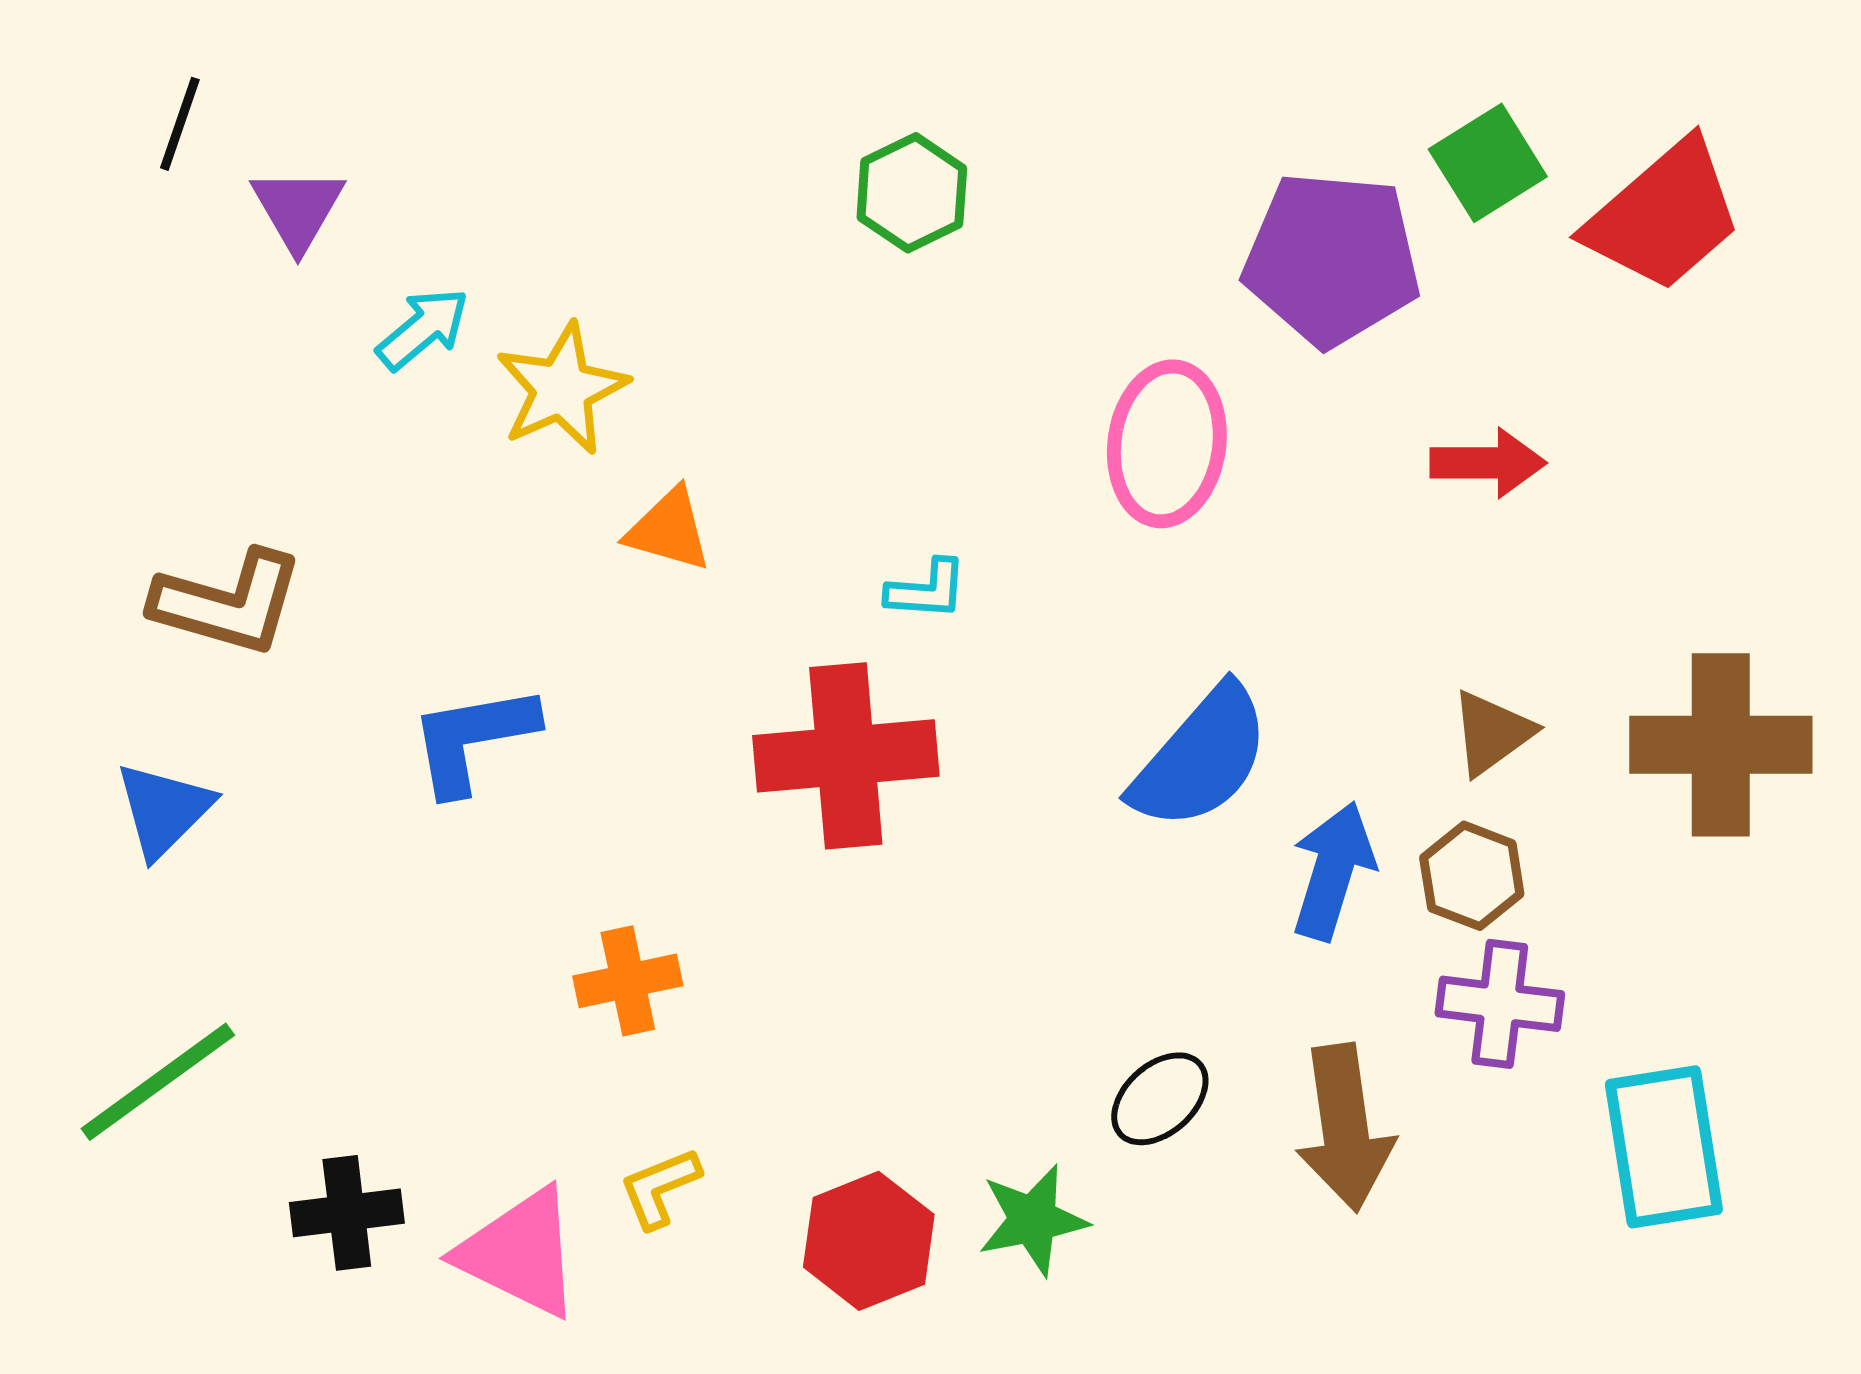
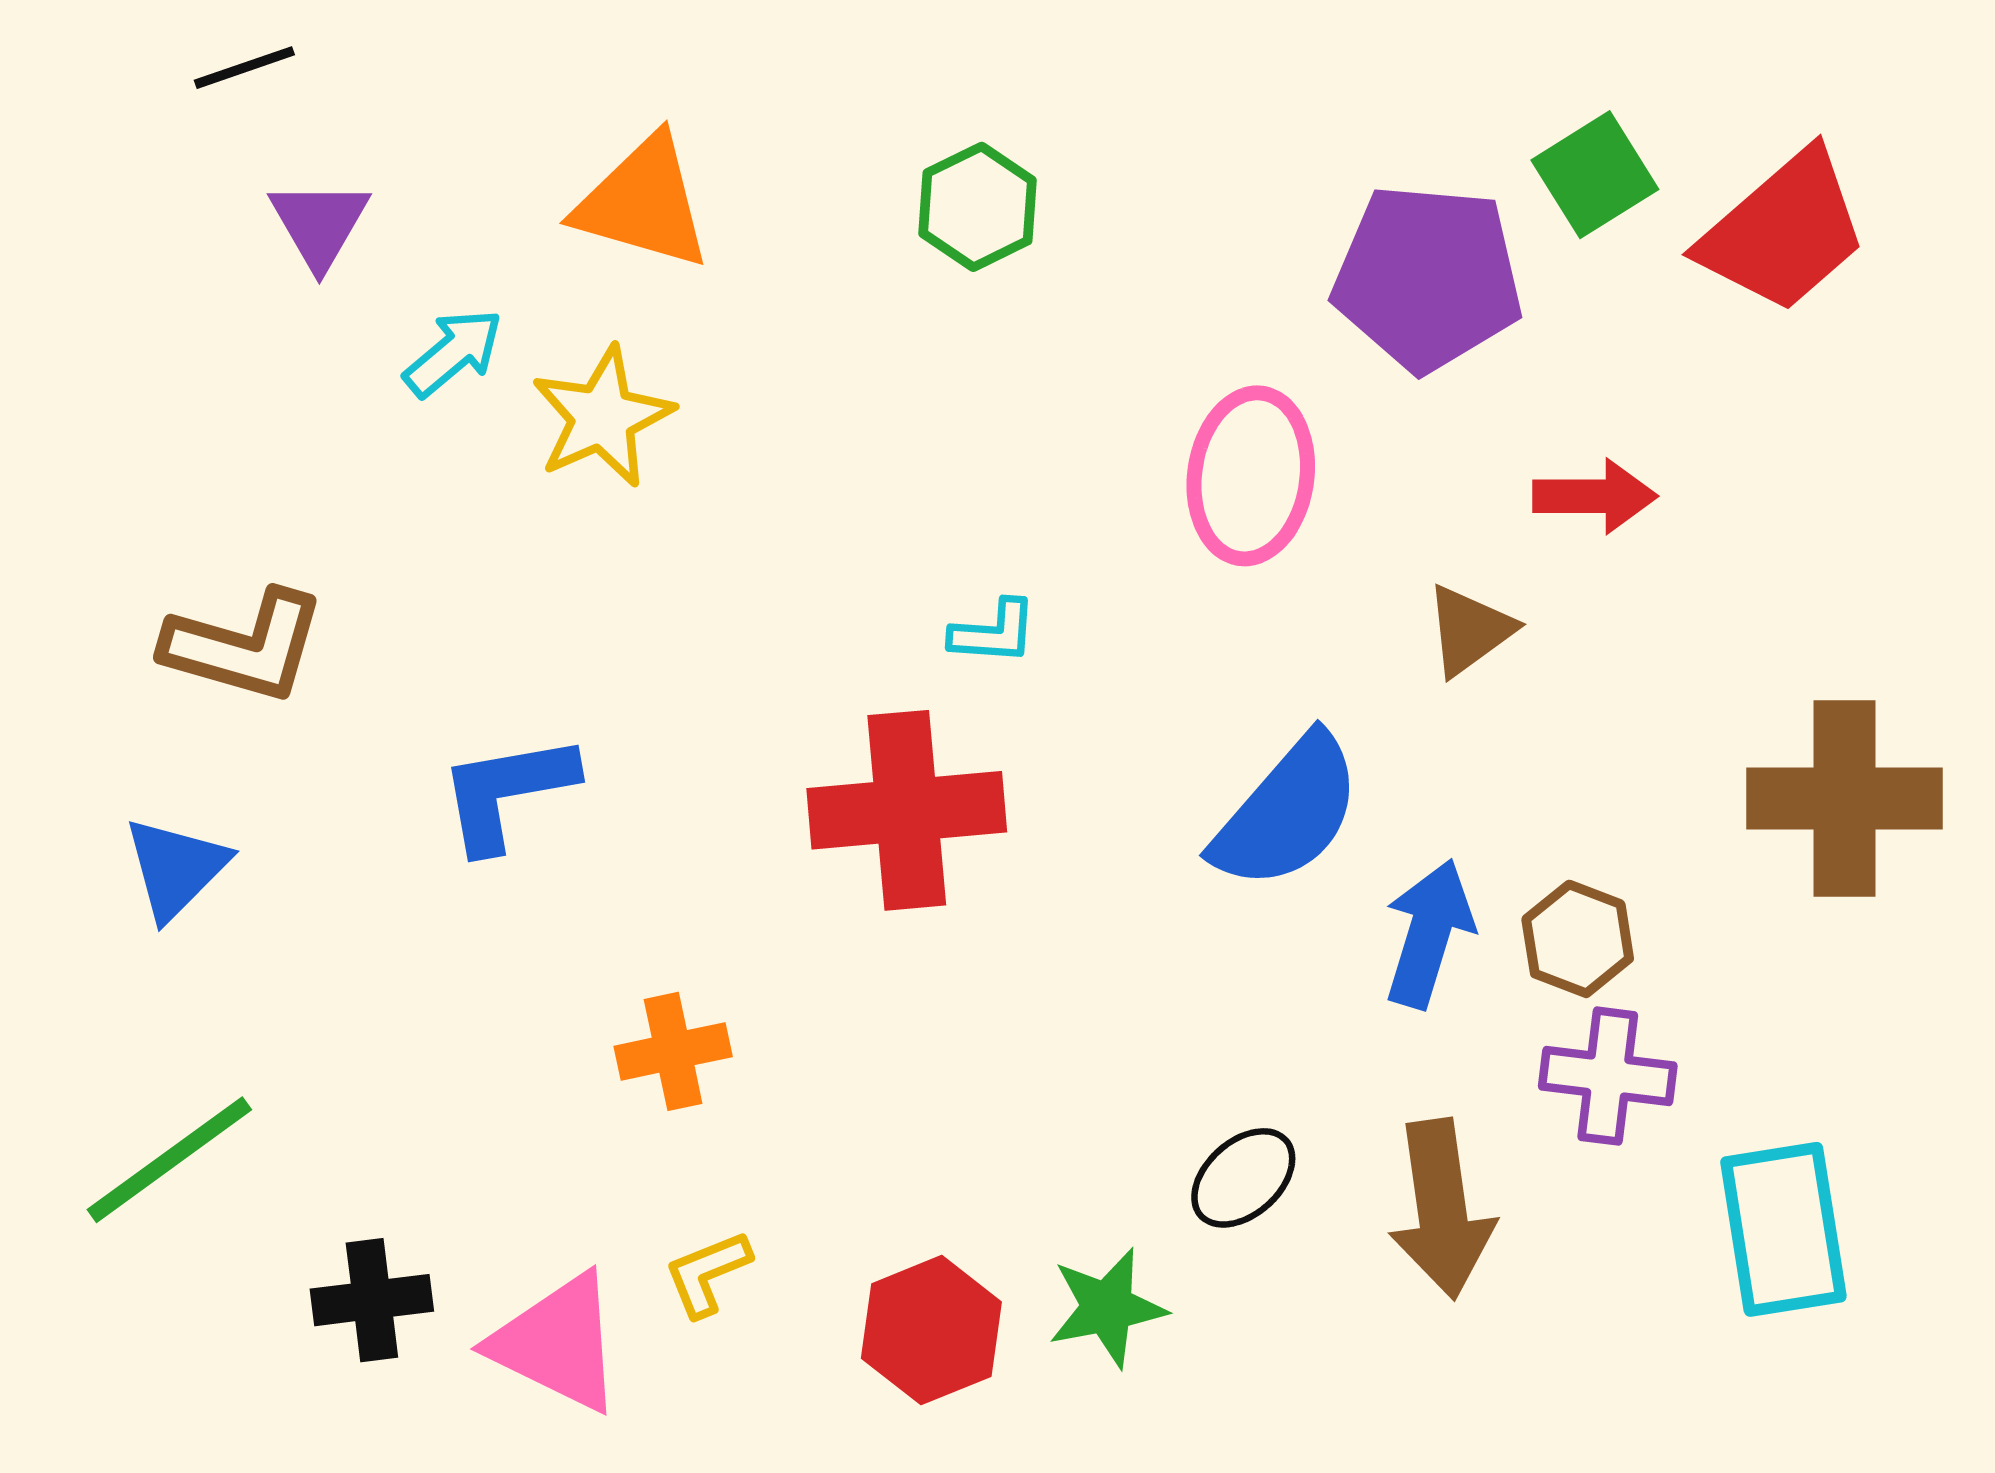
black line: (180, 124) -> (244, 68), moved, turned 52
orange triangle: (669, 530) -> (643, 203), moved, size x1.5
brown triangle: (1492, 733) -> (1469, 630), moved

